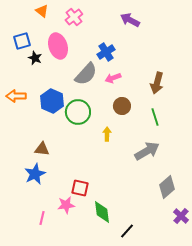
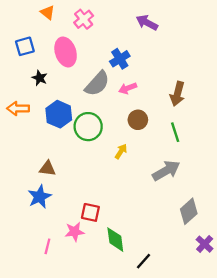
black star: (35, 58) -> (40, 78), moved
yellow arrow: (107, 134) -> (121, 151), turned 32

